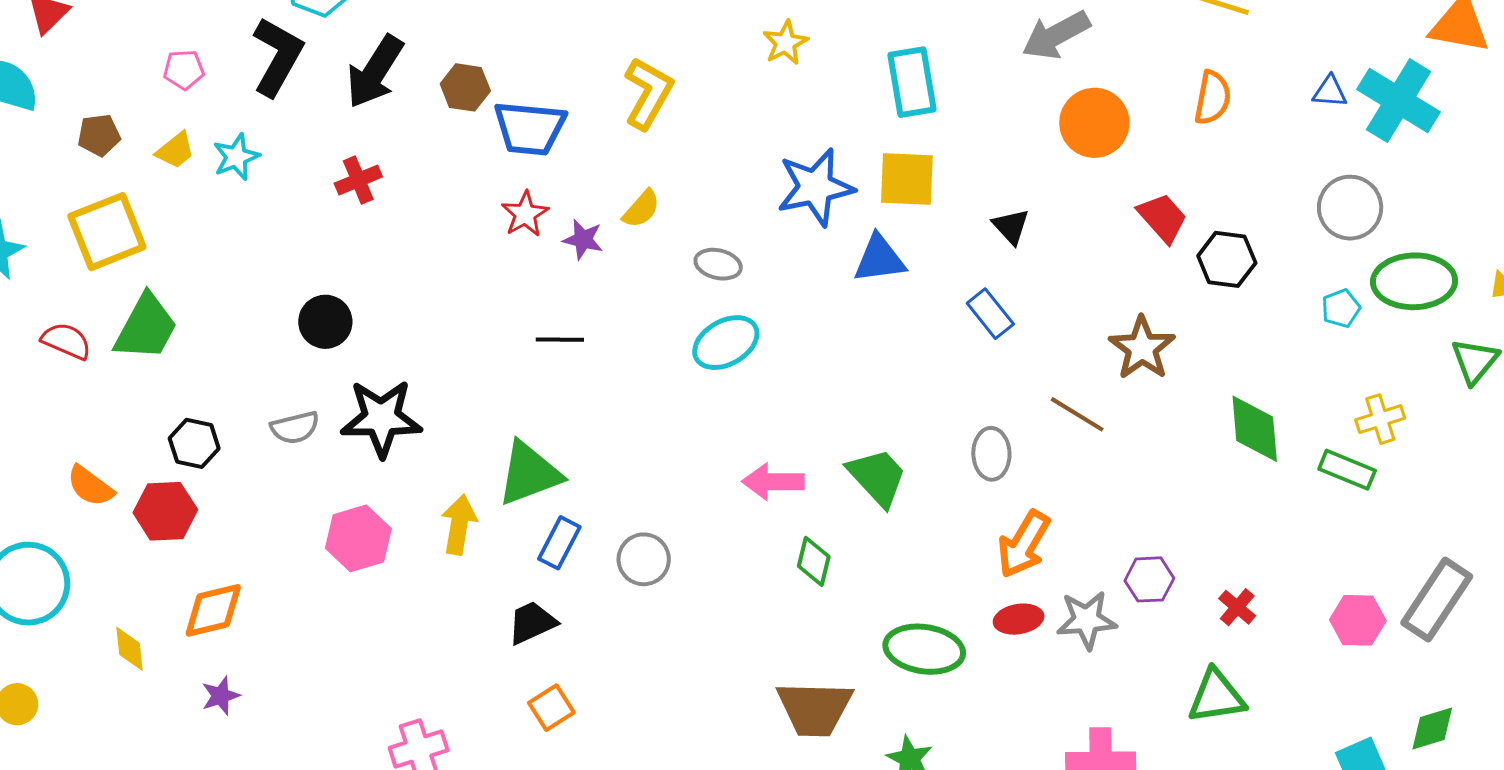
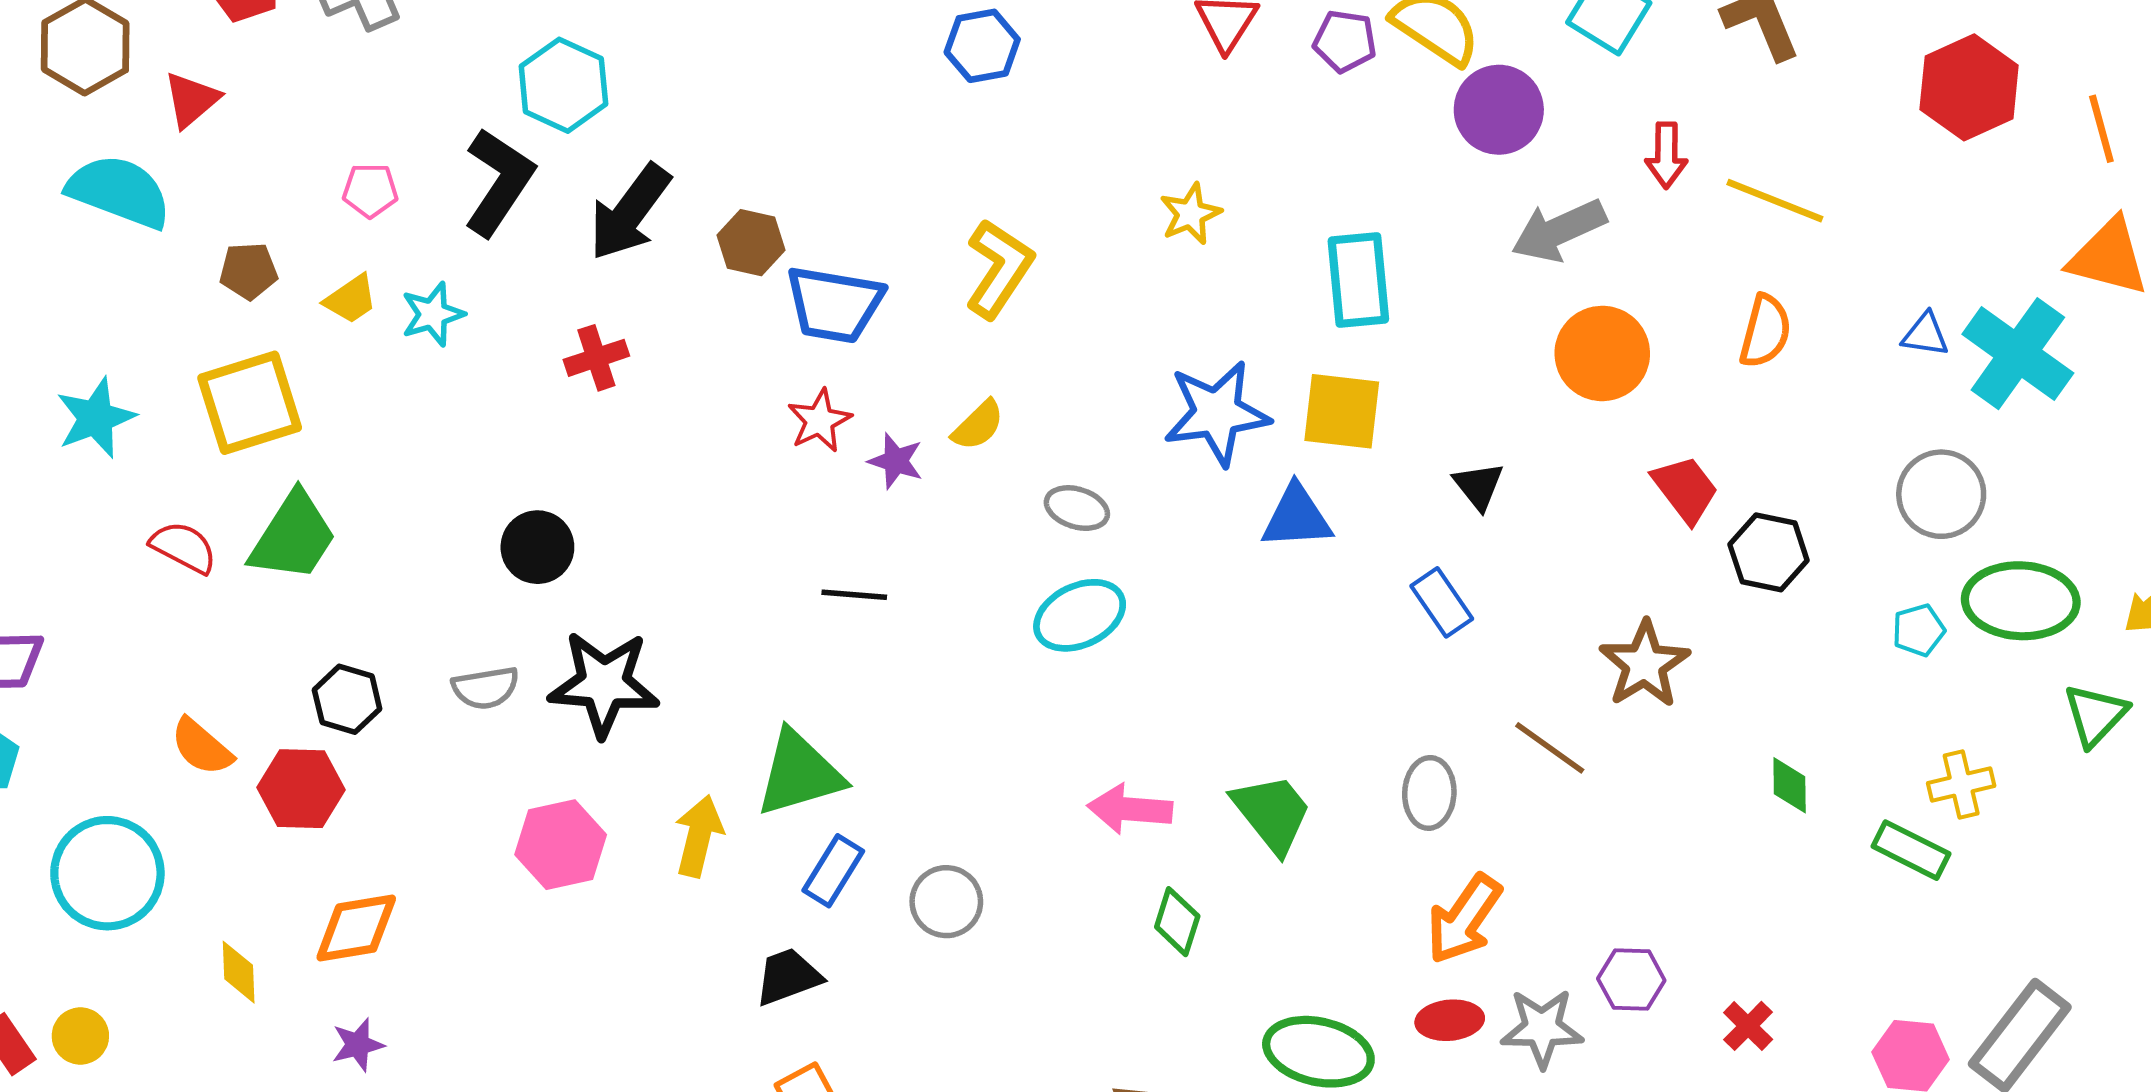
green diamond: (1255, 429) -> (1790, 785), size x0.6

